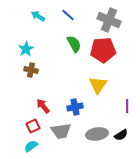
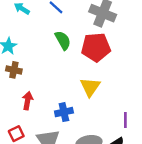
red arrow: (43, 106) -> (28, 101), moved, turned 49
purple line: (127, 106) -> (125, 120), moved

